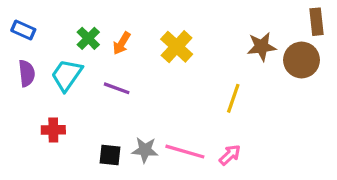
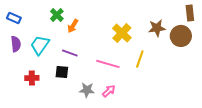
green cross: (88, 38) -> (57, 15), moved
yellow cross: (177, 47) -> (122, 33), moved
pink line: (185, 152) -> (108, 64), moved
black square: (110, 155) -> (62, 72), moved
pink arrow: (230, 155) -> (109, 91), moved

